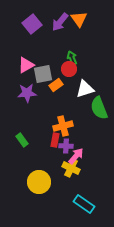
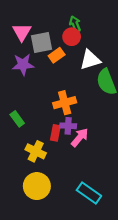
pink triangle: (26, 65) -> (22, 32), turned -30
red rectangle: (55, 140) -> (55, 133), moved
yellow cross: (71, 168) -> (36, 151), moved
yellow circle: (39, 182) -> (37, 186), moved

